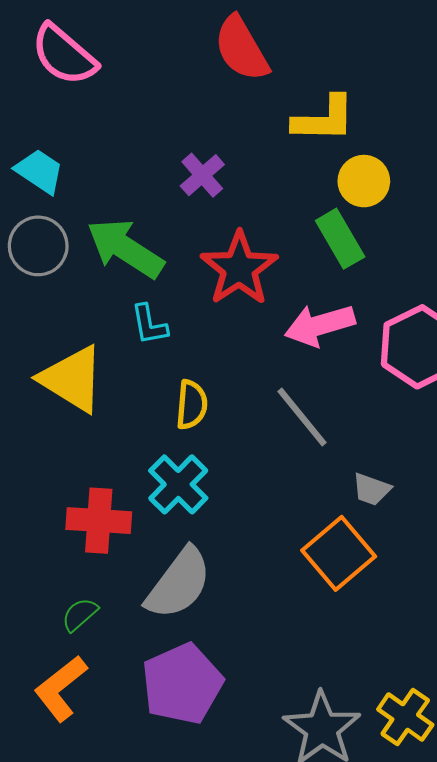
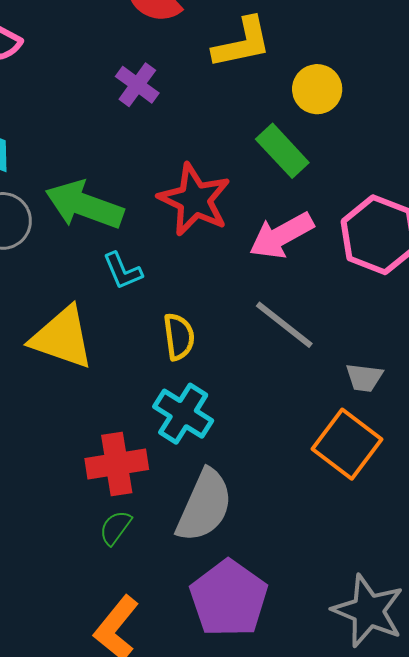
purple cross: (202, 175) -> (137, 85), moved
yellow circle: (364, 181) -> (317, 89), moved
green semicircle: (80, 614) -> (115, 528), moved

